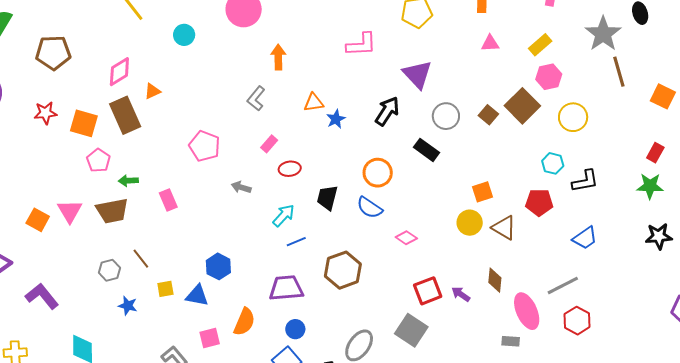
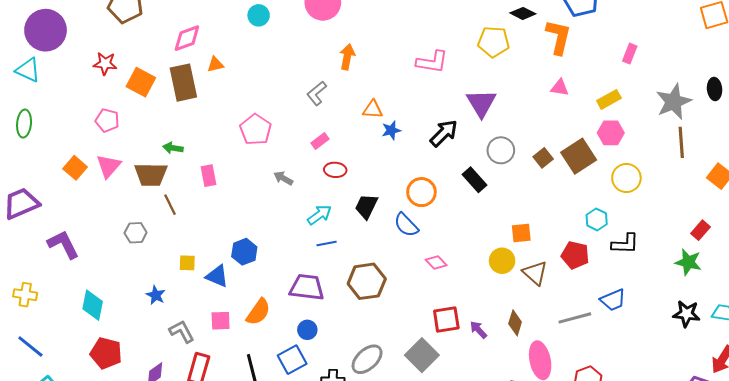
pink pentagon: (98, 160) -> (107, 120), moved, turned -30
brown line: (141, 259) -> (170, 205), moved
gray line: (563, 285) -> (575, 318), moved
blue star: (128, 306) -> (156, 295), moved

